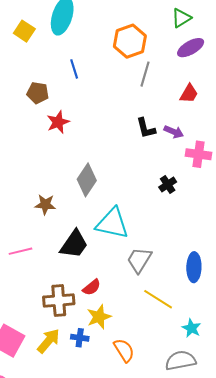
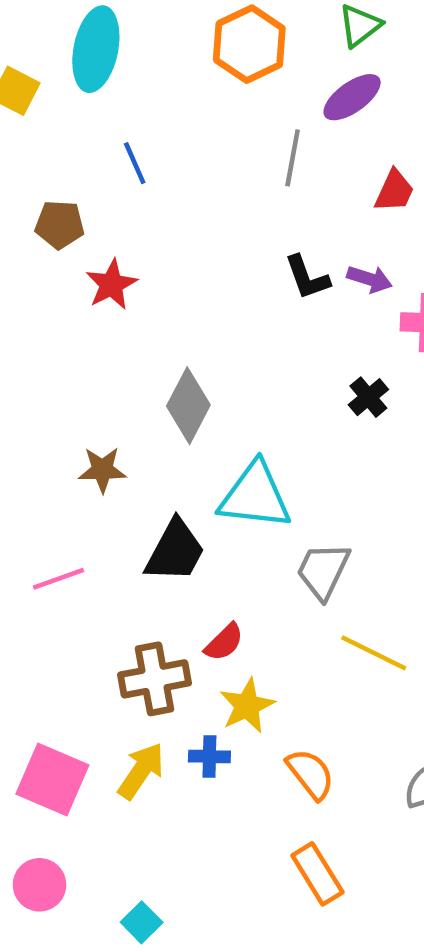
orange hexagon: (130, 41) -> (249, 44), moved
purple ellipse: (191, 48) -> (352, 97), moved

